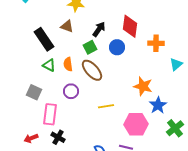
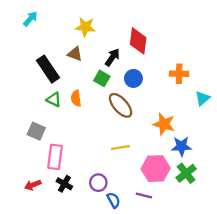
red diamond: (130, 26) -> (138, 41), moved
green square: (90, 47) -> (102, 78), turned -32
brown ellipse: (92, 70) -> (121, 105), moved
purple circle: (71, 91) -> (98, 183), moved
blue star: (158, 105) -> (181, 146), turned 30
green cross: (175, 128) -> (186, 173), moved

